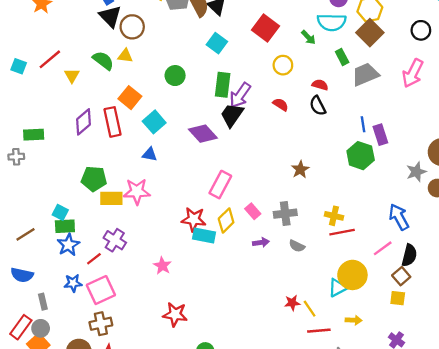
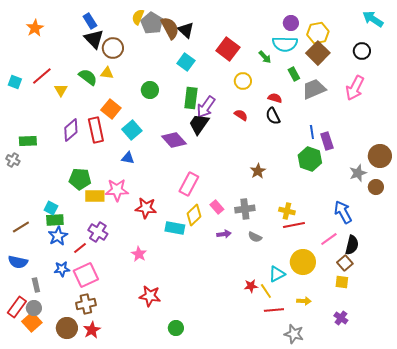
gray cross: (16, 157) -> (13, 160), turned 32
red star: (194, 219) -> (146, 208), moved
cyan triangle: (337, 288) -> (277, 274), moved

